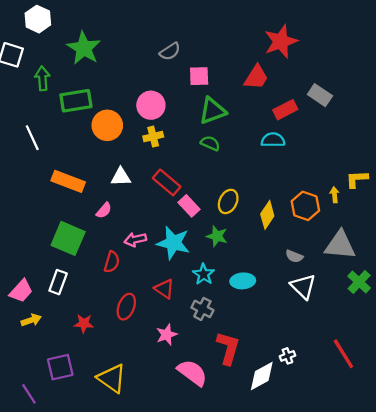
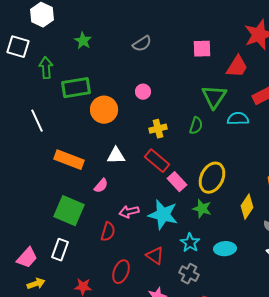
green star: (84, 48) -> (83, 41), size x0.6
gray semicircle: (170, 51) -> (142, 44), moved
pink square: (199, 76) -> (202, 49), moved
pink circle: (151, 105) -> (143, 92), size x0.6
green triangle: (212, 111) -> (214, 97), moved, turned -36
yellow cross: (153, 137) -> (158, 129), moved
cyan semicircle: (273, 140) -> (238, 119), moved
green semicircle: (210, 143) -> (196, 126), turned 84
yellow ellipse: (228, 201) -> (212, 178), size x1.4
yellow diamond: (267, 215) -> (247, 207), moved

